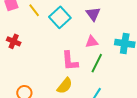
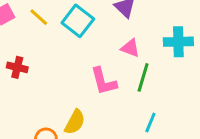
pink triangle: (92, 42) -> (130, 48), turned 40
yellow semicircle: (65, 86) -> (75, 122), moved

